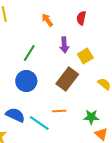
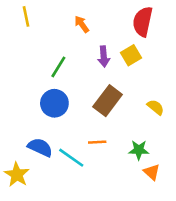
red semicircle: (81, 18) -> (143, 22), moved, size x1.6
yellow square: (85, 56) -> (131, 55), moved

